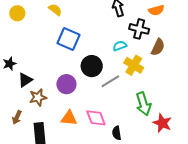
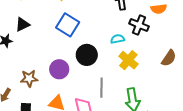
brown semicircle: (158, 47) -> (169, 58), moved
black triangle: (25, 80) -> (22, 24), moved
gray line: (110, 81) -> (102, 88), moved, turned -66

